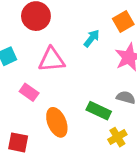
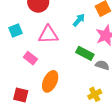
green rectangle: (99, 111) -> (85, 53), moved
orange ellipse: (57, 122) -> (50, 81), turned 45

